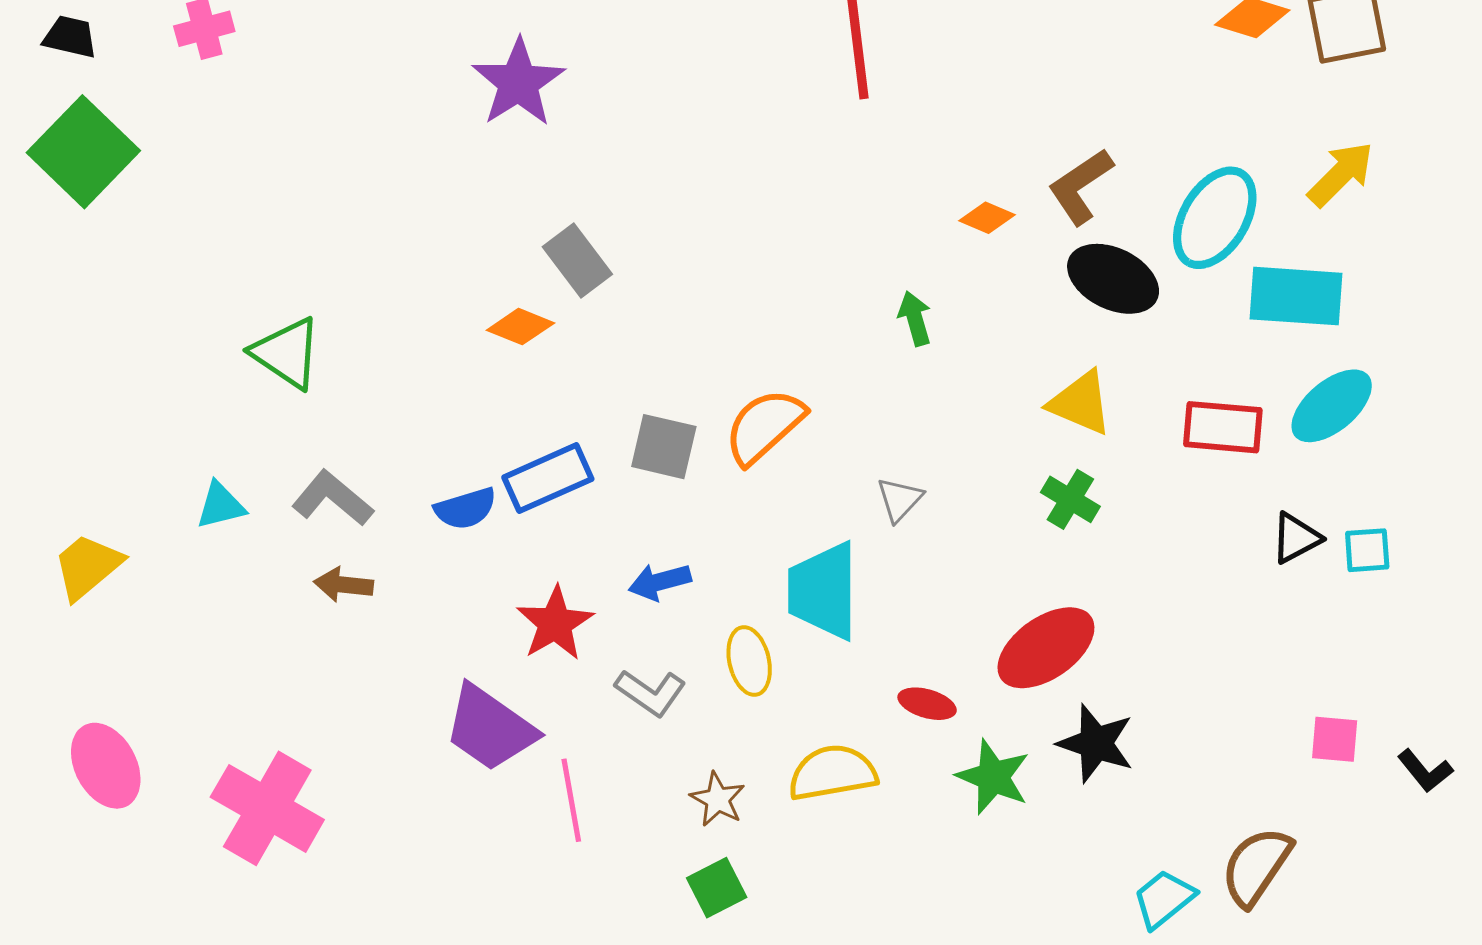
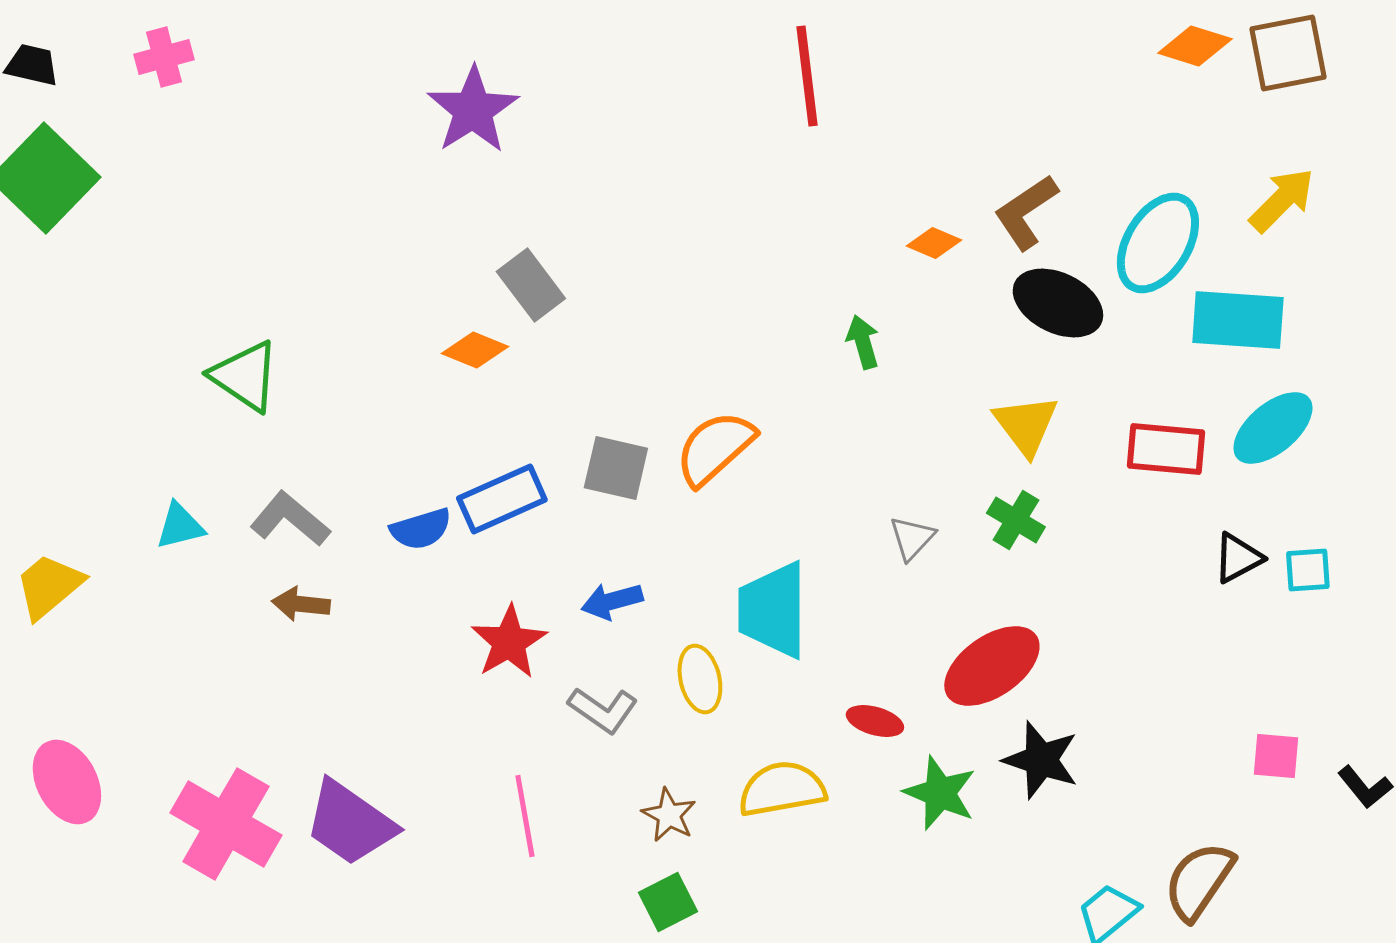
yellow triangle: (1081, 403) -> (1026, 425), turned 30
gray triangle: (900, 499) -> (912, 538), moved
purple trapezoid: (490, 728) -> (350, 823), moved

